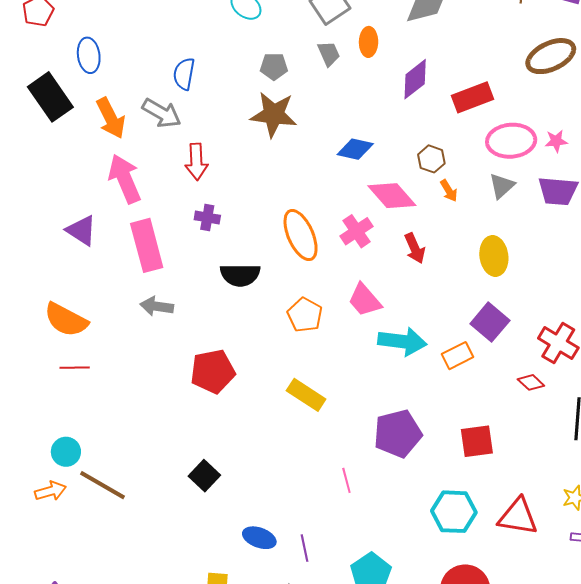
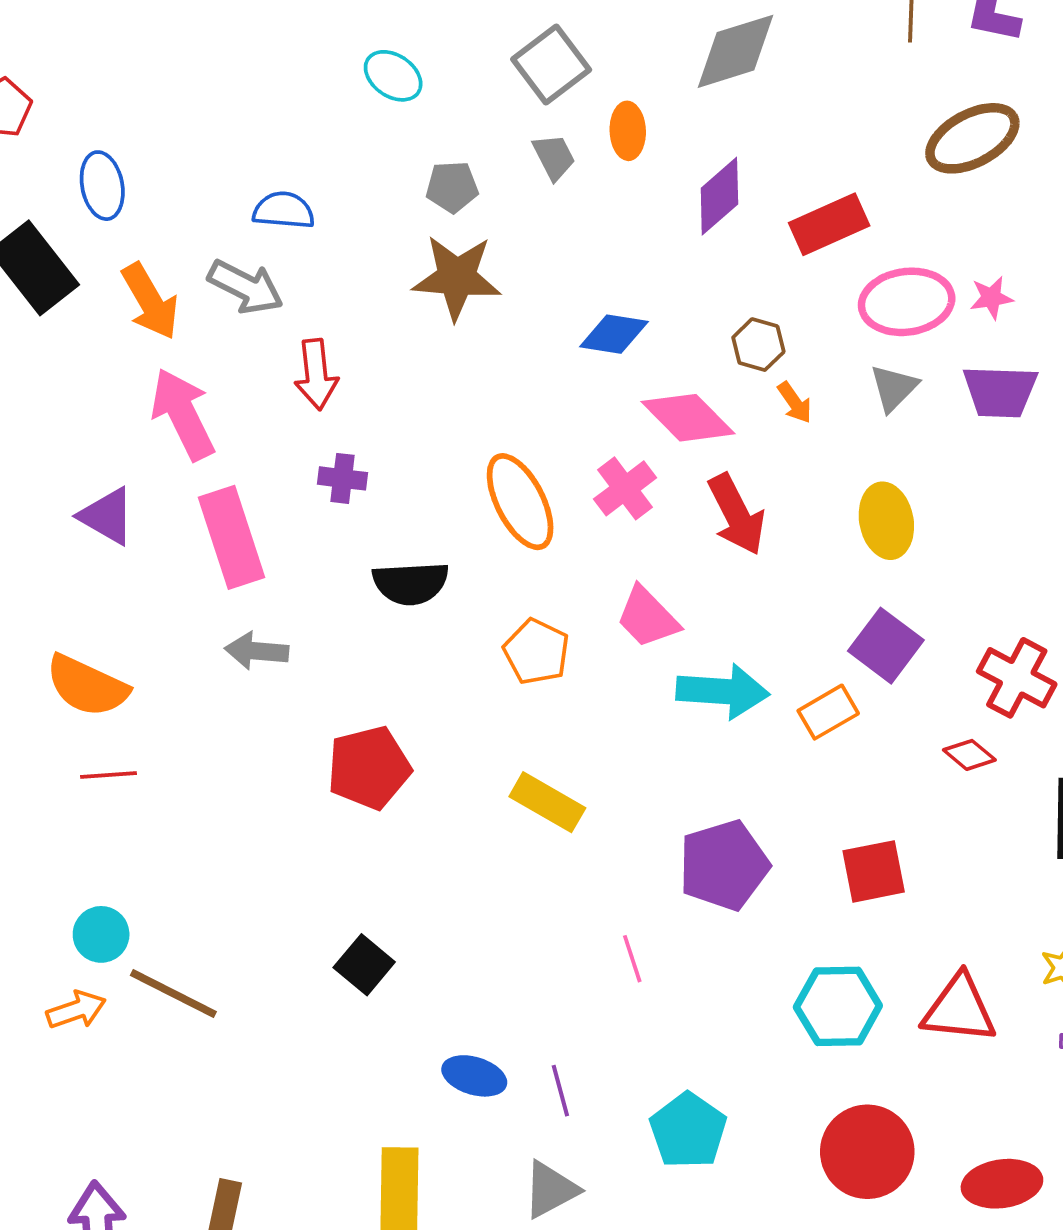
blue semicircle: (184, 74) -> (284, 210), turned 88
red arrow: (415, 248) -> (737, 514), size x1.4

